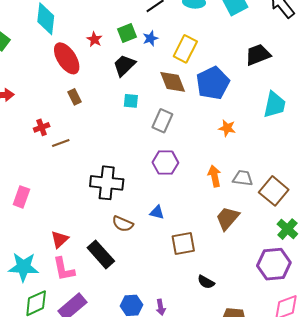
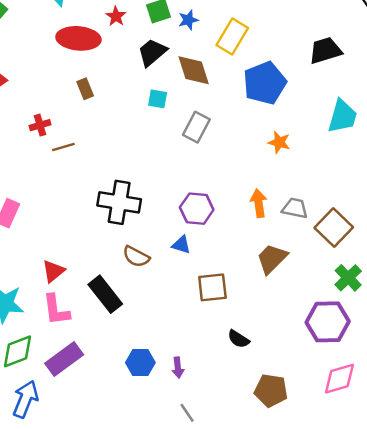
red ellipse: (67, 58) -> (78, 38), turned -56
brown diamond: (173, 82) -> (194, 70), moved
purple hexagon: (165, 163) -> (197, 209), moved

